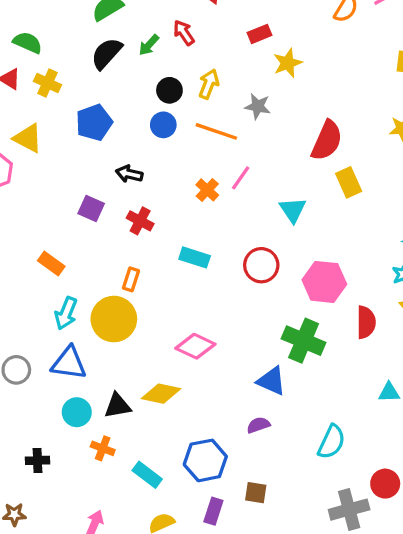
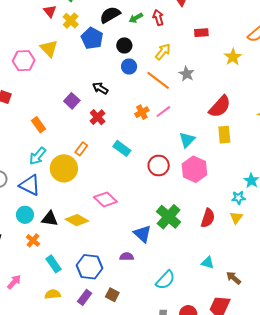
yellow star: (288, 63) -> (233, 57), moved, turned -30
black circle: (169, 90) -> (124, 45), moved
blue pentagon: (94, 123) -> (92, 38), moved, turned 30
pink hexagon: (324, 282) -> (194, 169), moved

